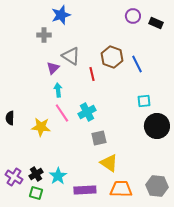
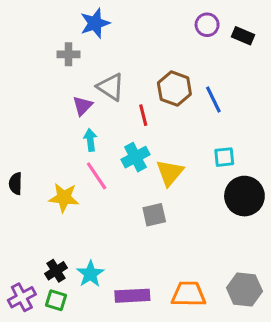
cyan cross: (87, 112) -> (135, 157), moved
yellow triangle: (109, 163) -> (170, 173), moved, turned 36
purple cross: (14, 177) -> (22, 297), moved, turned 30

